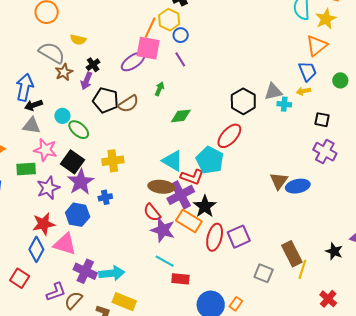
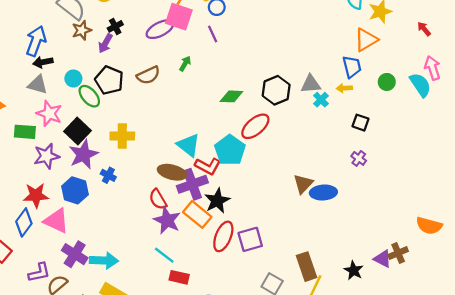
black pentagon: (106, 100) -> (109, 80), moved
cyan cross: (284, 104) -> (321, 100), turned 32
green diamond: (181, 116) -> (231, 96), moved
purple cross: (325, 152) -> (359, 158), size x0.6
blue cross: (105, 197) -> (108, 175), turned 32

